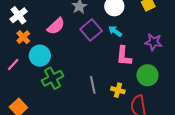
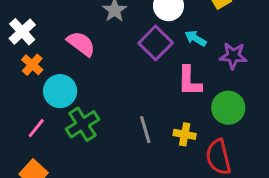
pink semicircle: (56, 26) -> (81, 44), turned -96
purple square: (91, 30) -> (156, 43), moved
cyan arrow: (115, 31) -> (195, 38), moved
pink line: (13, 64) -> (36, 128), moved

